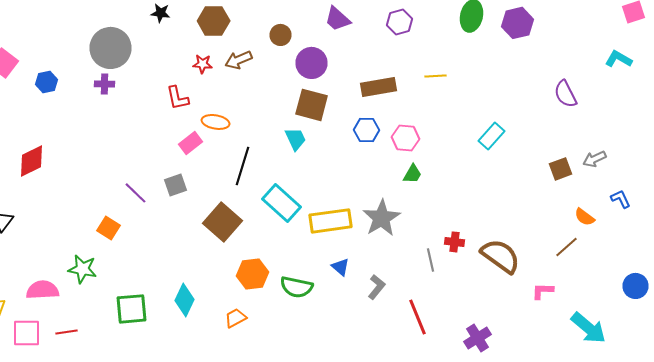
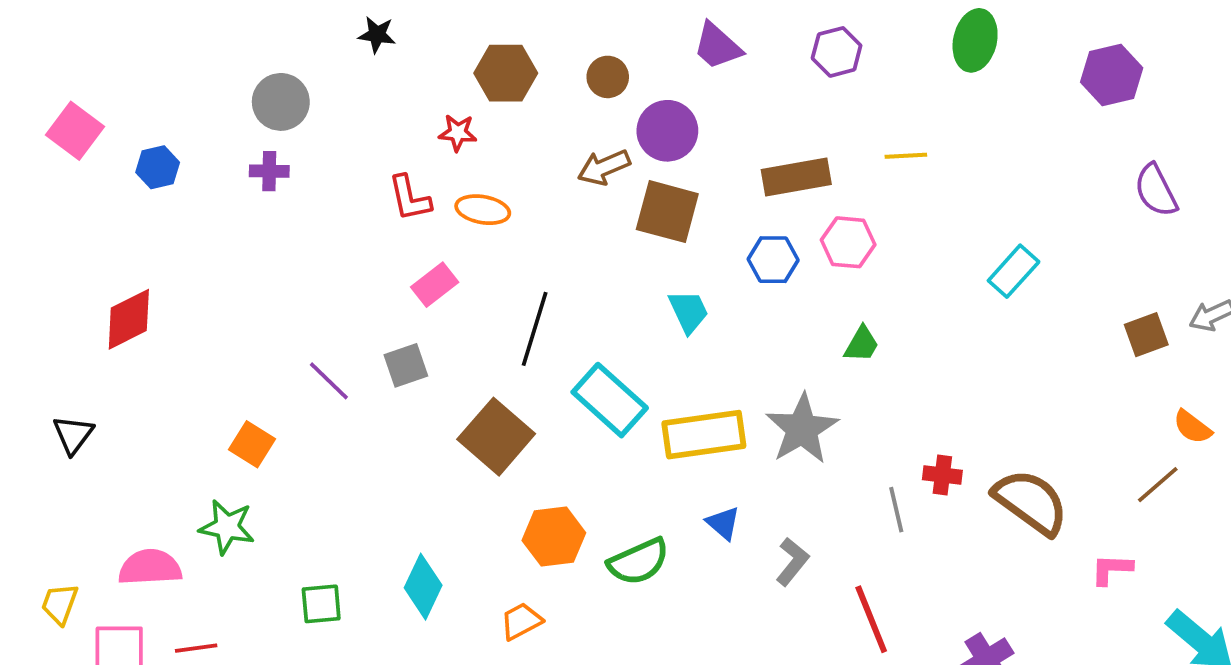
brown hexagon: (214, 21) -> (506, 73), moved
purple hexagon: (518, 23) -> (1112, 75), moved
gray circle: (110, 48) -> (281, 102), size x0.7
brown arrow: (238, 60) -> (604, 167), moved
orange ellipse: (216, 122) -> (483, 210), moved
pink hexagon: (406, 138) -> (848, 242), moved
cyan trapezoid: (296, 139) -> (689, 312), moved
orange square: (108, 228) -> (252, 444), moved
green semicircle: (296, 287) -> (639, 562), turned -36
green square: (132, 309) -> (321, 604), size x0.7

